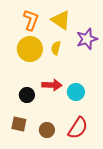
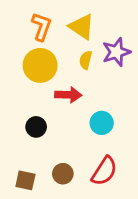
yellow semicircle: (56, 48) -> (86, 60), moved
red arrow: (52, 85) -> (68, 95), moved
brown square: (19, 124) -> (25, 180), moved

